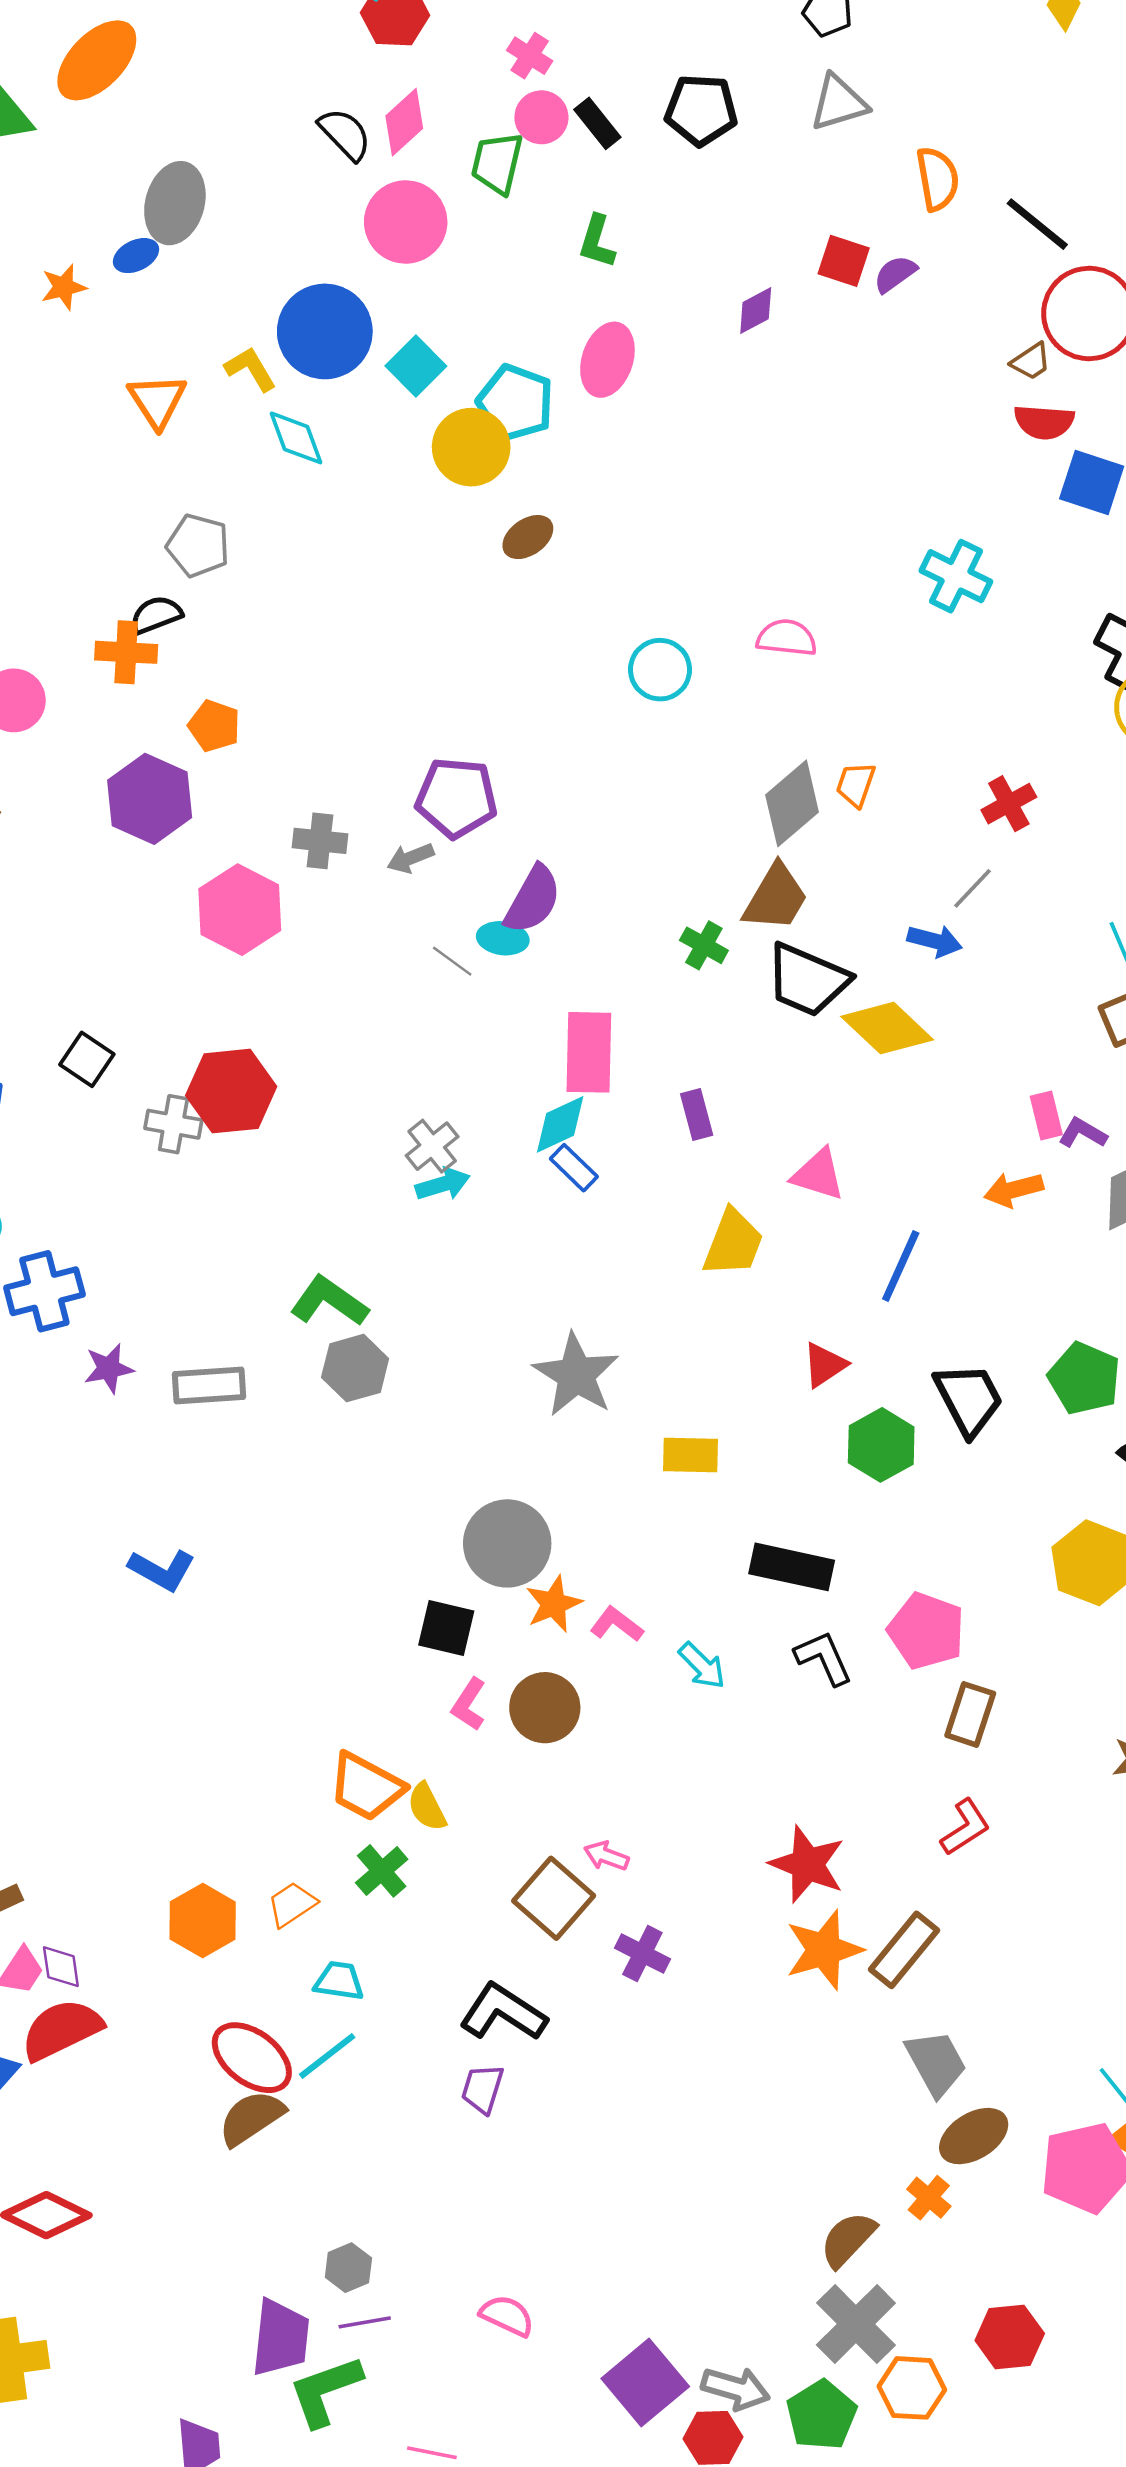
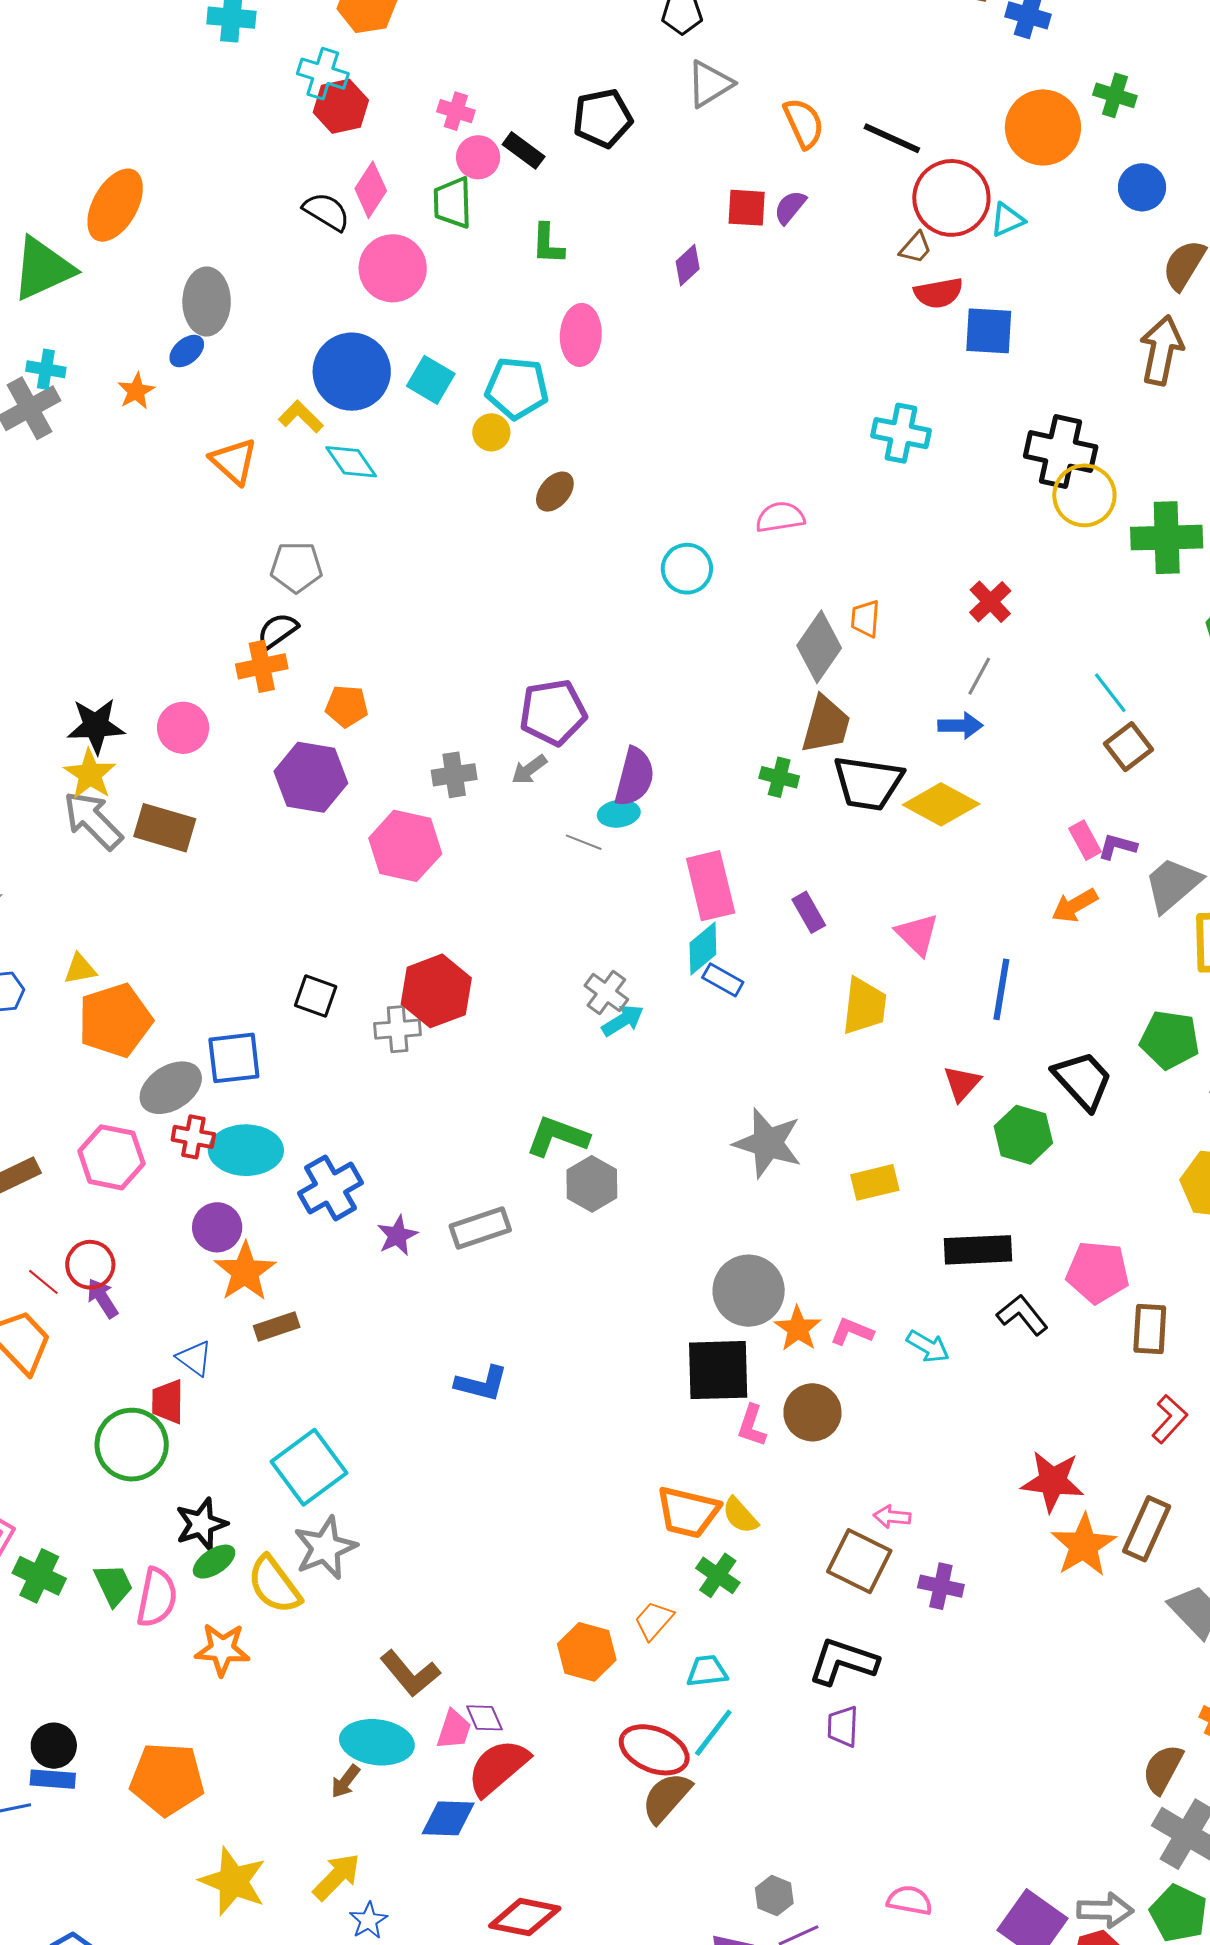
yellow circle: (471, 447) -> (491, 432), size x0.6
pink triangle: (818, 1175) -> (917, 934), turned 42
black square: (446, 1628) -> (718, 1370), size x1.5

